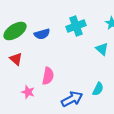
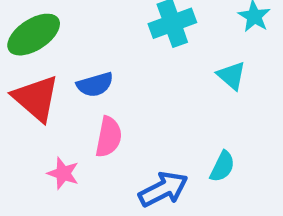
blue semicircle: (42, 34) -> (95, 85), moved
red triangle: (16, 59) -> (36, 98), size x1.6

